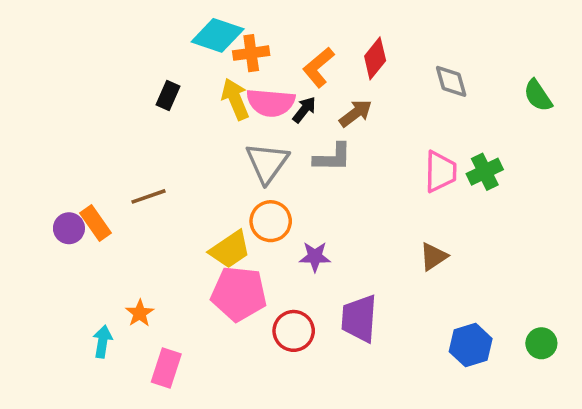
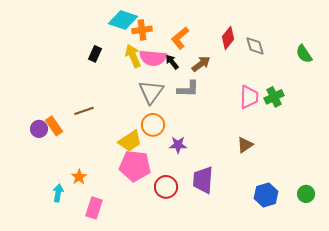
red diamond: (375, 58) -> (228, 38), moved
black arrow: (304, 110) -> (172, 62), turned -77

